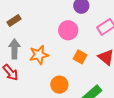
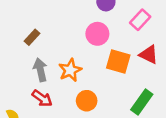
orange square: (80, 57) -> (118, 61), size x1.5
orange circle: (59, 85) -> (87, 101), moved

